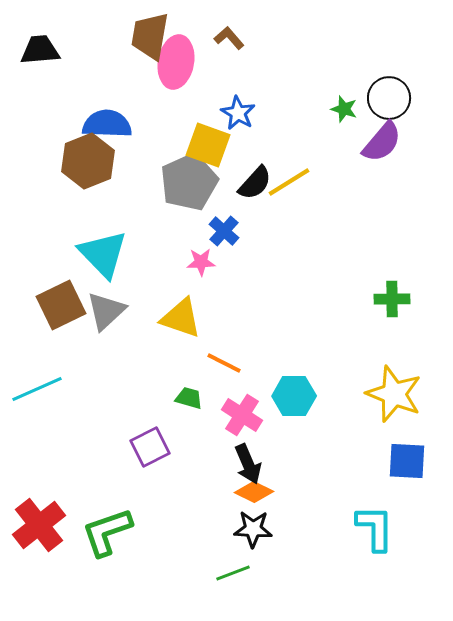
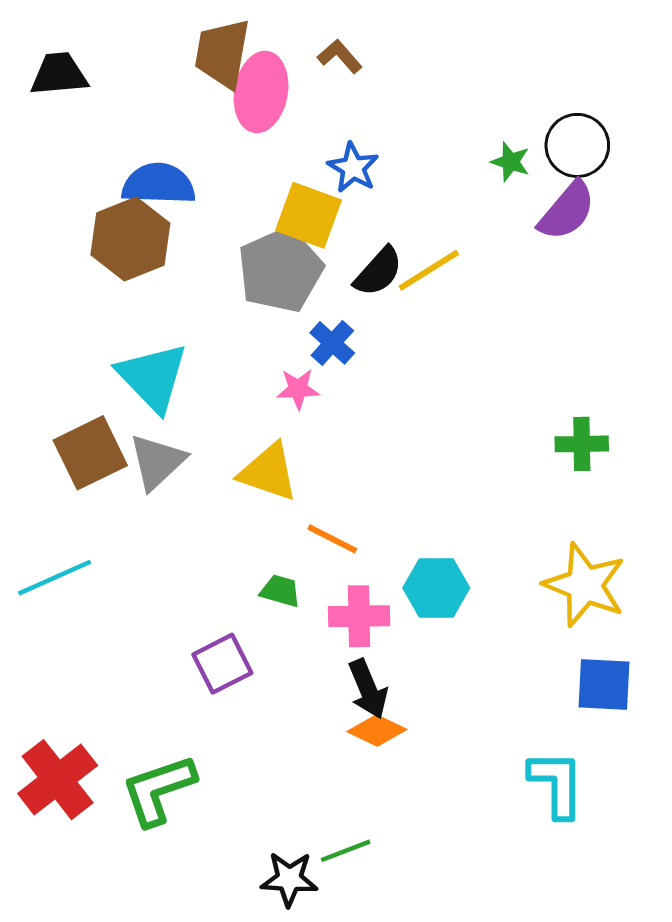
pink cross: (242, 415) -> (359, 616), turned -33
black star: (253, 529) -> (289, 879), moved

